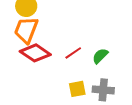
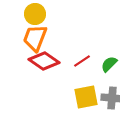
yellow square: (77, 89) -> (86, 97), size x1.4

